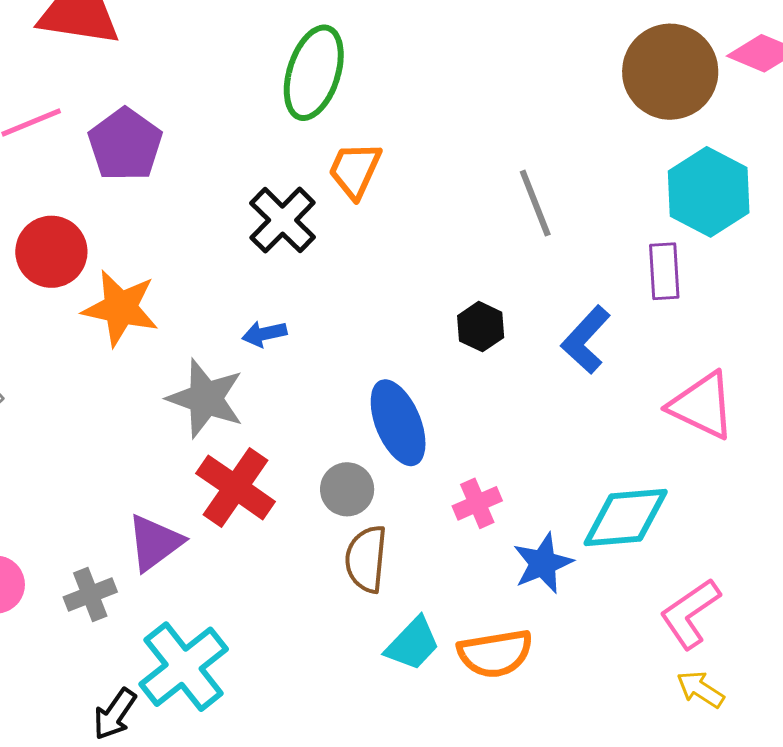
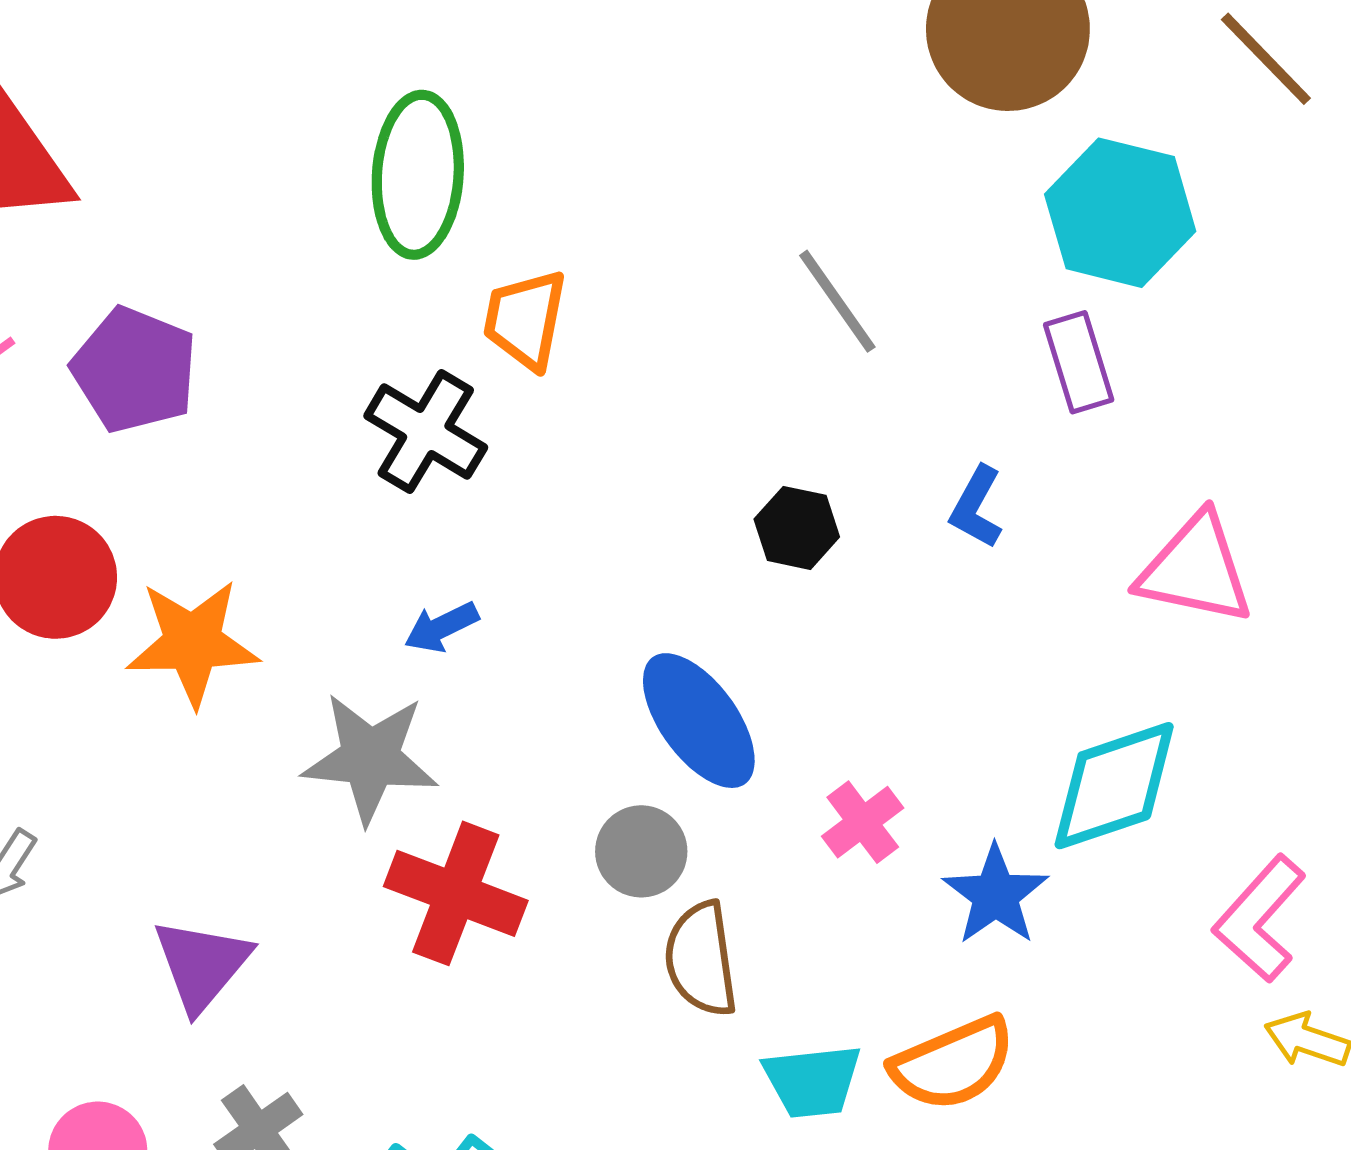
blue L-shape: (586, 340) -> (976, 507), size x0.7
purple triangle: (155, 543) -> (202, 965), moved
cyan trapezoid: (413, 644) -> (812, 1081), turned 54

